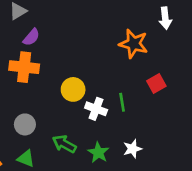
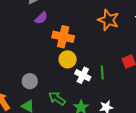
orange star: (134, 44) -> (108, 20), moved
orange cross: (24, 67) -> (63, 37), moved

